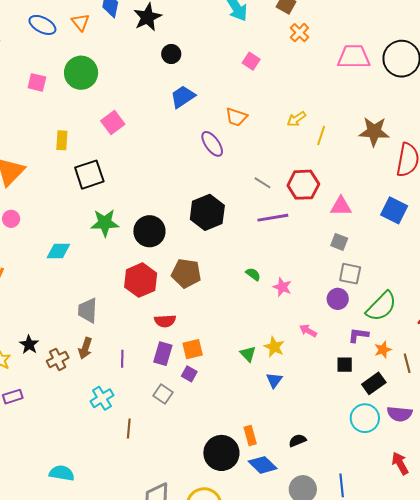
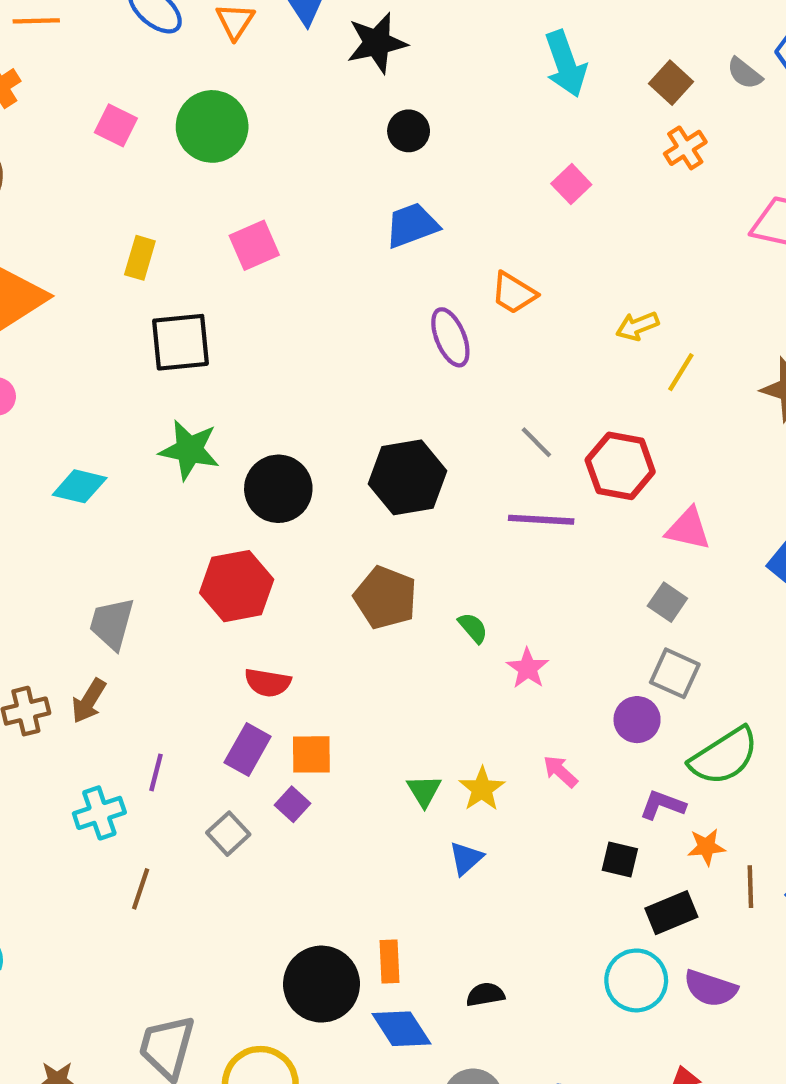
brown pentagon: (186, 273) -> (385, 598), moved
purple line: (122, 359) -> (156, 772), moved

